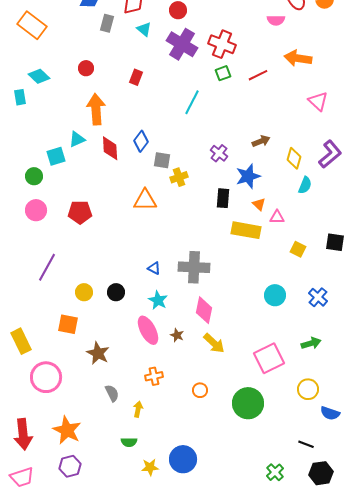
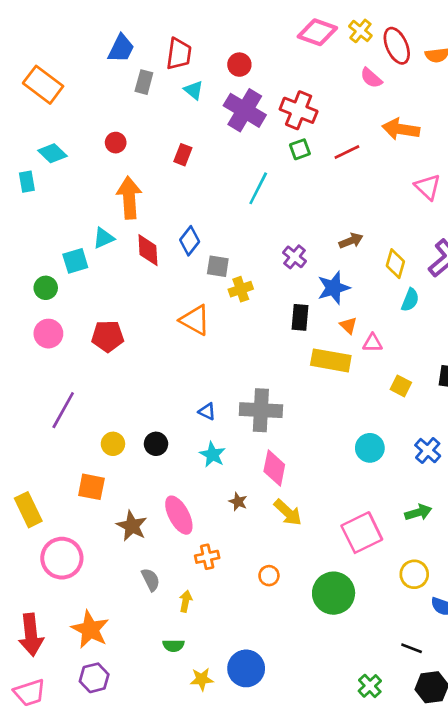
pink semicircle: (276, 20) -> (371, 78), turned 42
orange triangle: (145, 200) -> (195, 320), turned 30
pink ellipse: (148, 330) -> (179, 515), moved

